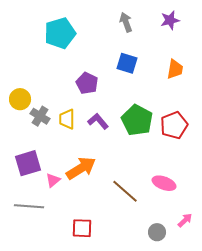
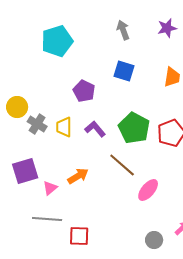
orange arrow: (81, 168) -> (78, 176), size x0.7
pink ellipse: (164, 183) -> (148, 190), moved, turned -70
brown line: (125, 191) -> (122, 165), moved
gray line: (29, 206) -> (47, 219), moved

